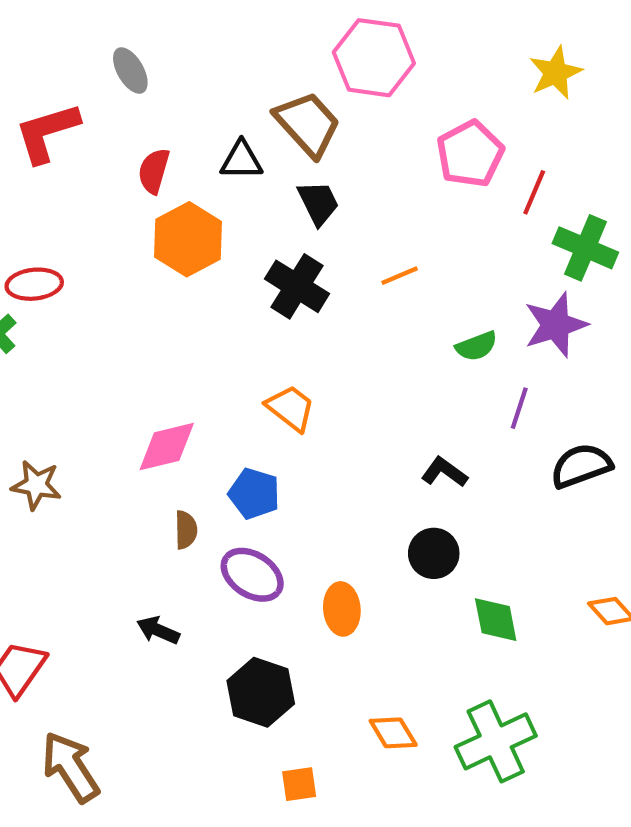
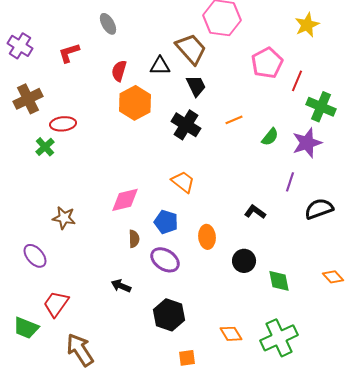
red L-shape: (47, 132) -> (69, 53), size x0.7
green semicircle: (476, 346) -> (270, 137), moved, turned -30
black circle: (434, 553) -> (244, 261), moved
orange ellipse: (342, 609) -> (207, 237), moved

